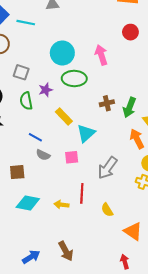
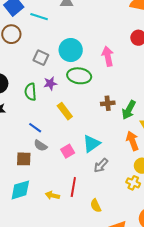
gray square: (21, 72) -> (41, 58), moved
cyan triangle: (86, 133) -> (91, 144), moved
pink square: (72, 157) -> (68, 151), turned -32
gray arrow: (108, 168) -> (101, 165), size x0.7
brown square: (17, 172) -> (24, 159), moved
cyan diamond: (28, 203) -> (20, 190), turned -35

